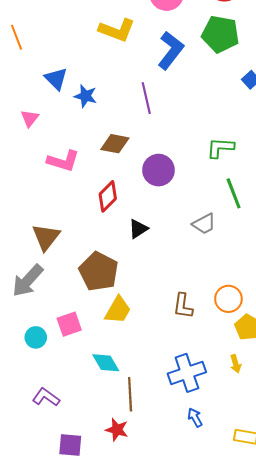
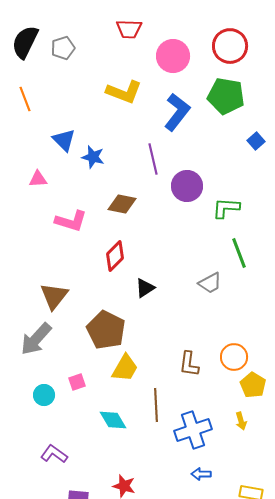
pink triangle: (30, 118) -> (38, 179), turned 48
purple circle: (158, 170) -> (187, 186), moved
pink square: (69, 324) -> (77, 382), size x0.7
brown line: (130, 394) -> (156, 405), moved
blue arrow: (195, 418) -> (201, 474), turned -60

